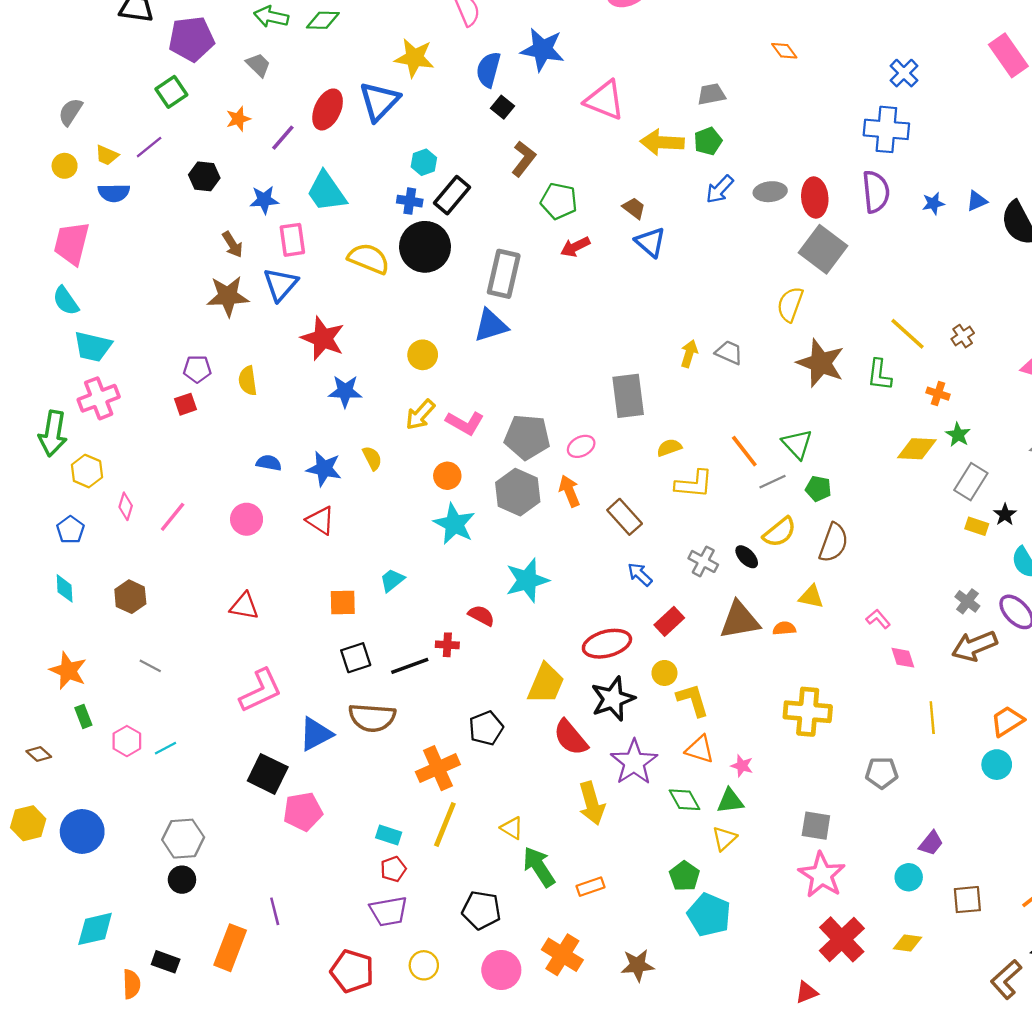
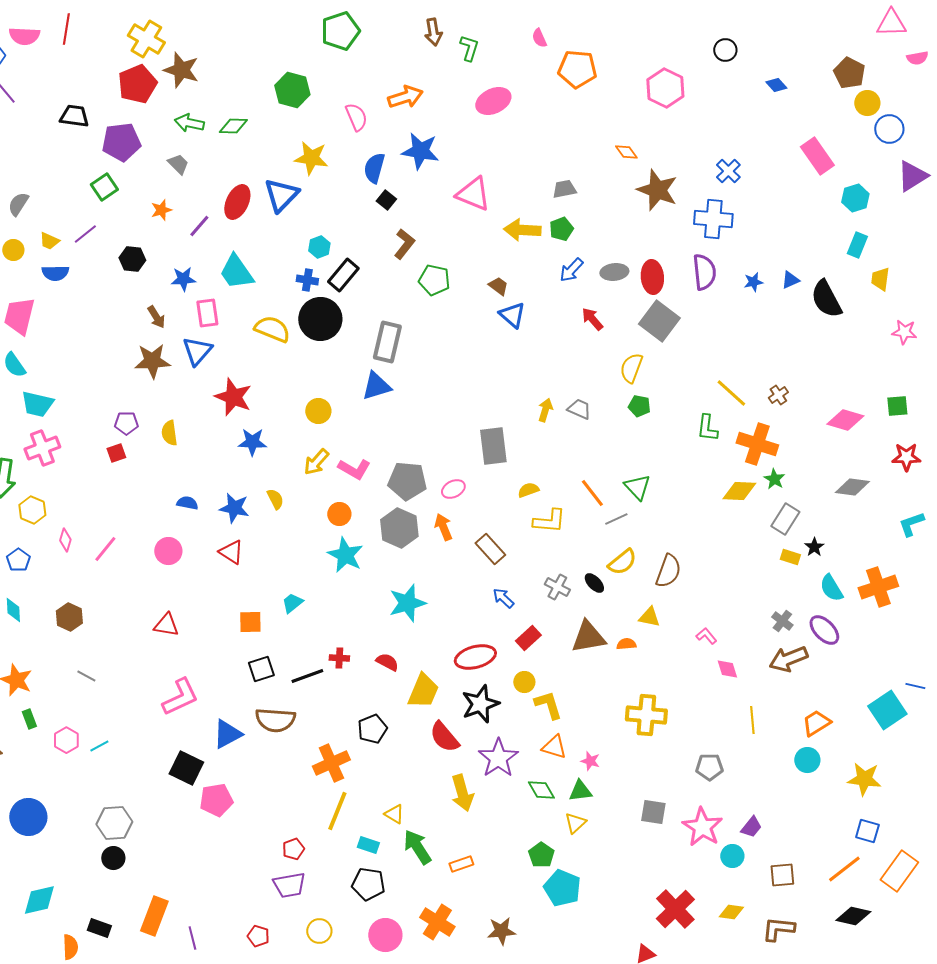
red arrow: (575, 247) -> (592, 319), moved, turned 75
brown star: (821, 363) -> (657, 190), moved
orange cross: (938, 394) -> (757, 444), size x2.0
green pentagon: (818, 489) -> (639, 406), moved
red semicircle: (481, 615) -> (387, 662), moved
cyan rectangle: (389, 835) -> (368, 845), moved
pink star: (822, 875) -> (702, 827), moved
purple line: (275, 911) -> (192, 938), moved
red pentagon: (352, 971) -> (258, 936), size x0.6
brown L-shape: (1006, 979) -> (778, 929), moved, turned 48

